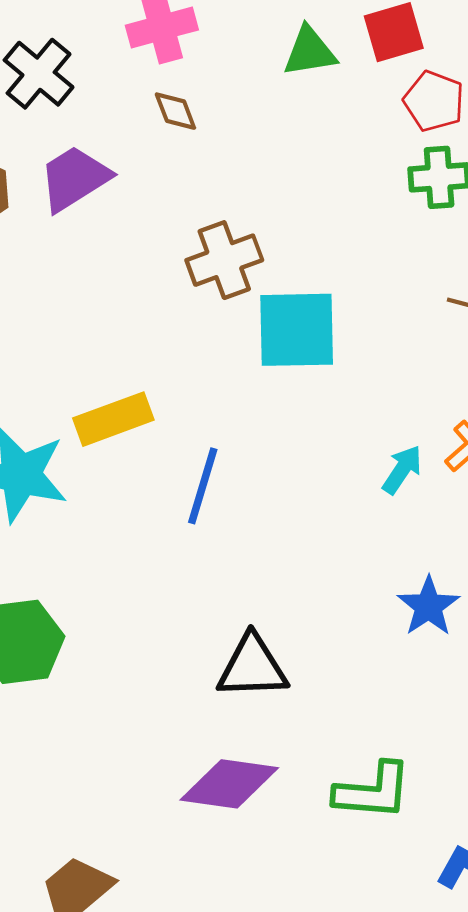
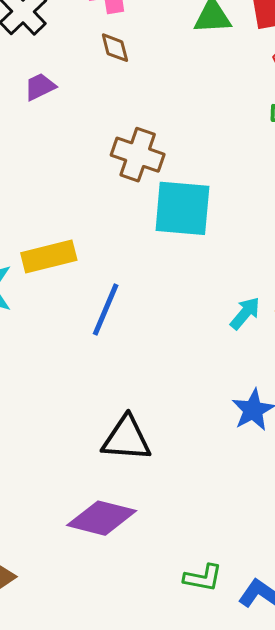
purple trapezoid: (74, 178) -> (40, 87), size x0.6
brown cross: (224, 260) -> (138, 155), turned 33
green L-shape: (373, 791) -> (203, 578), moved, size x0.7

